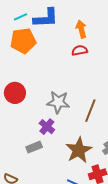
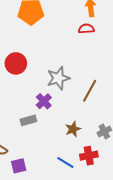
gray star: (58, 102) -> (58, 78), turned -30
brown star: (79, 150) -> (73, 129), size x0.6

